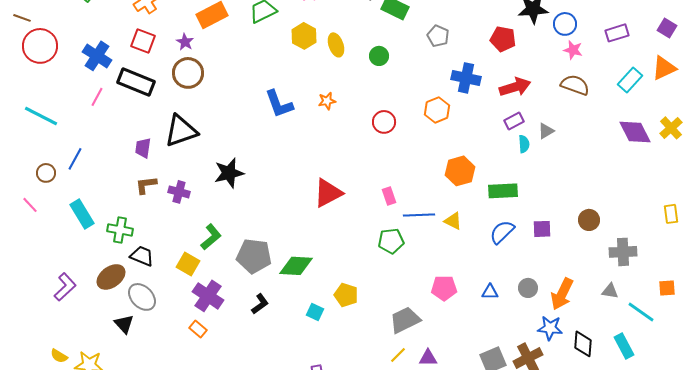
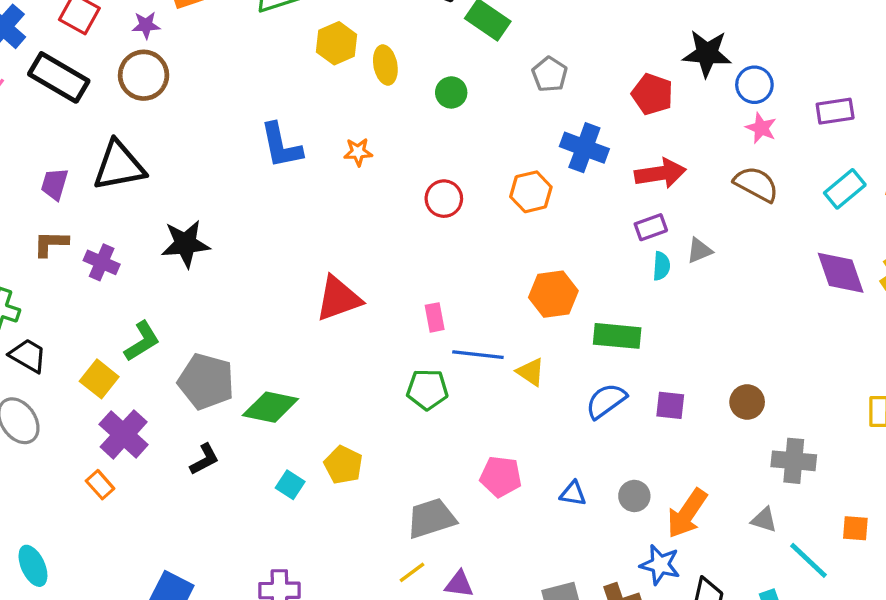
purple star: (185, 42) -> (146, 25), turned 30

